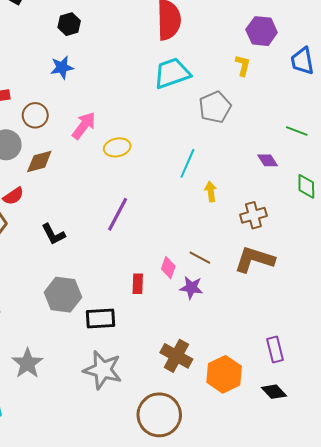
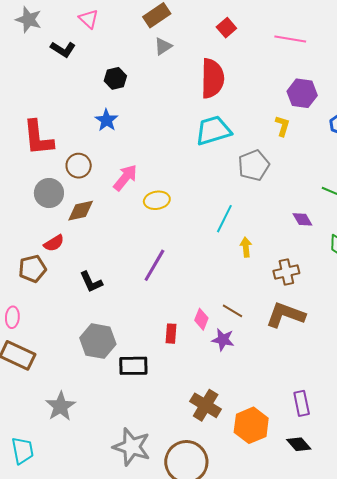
blue star: (62, 67) -> (107, 120), turned -30
gray star: (103, 370) -> (132, 447), moved

